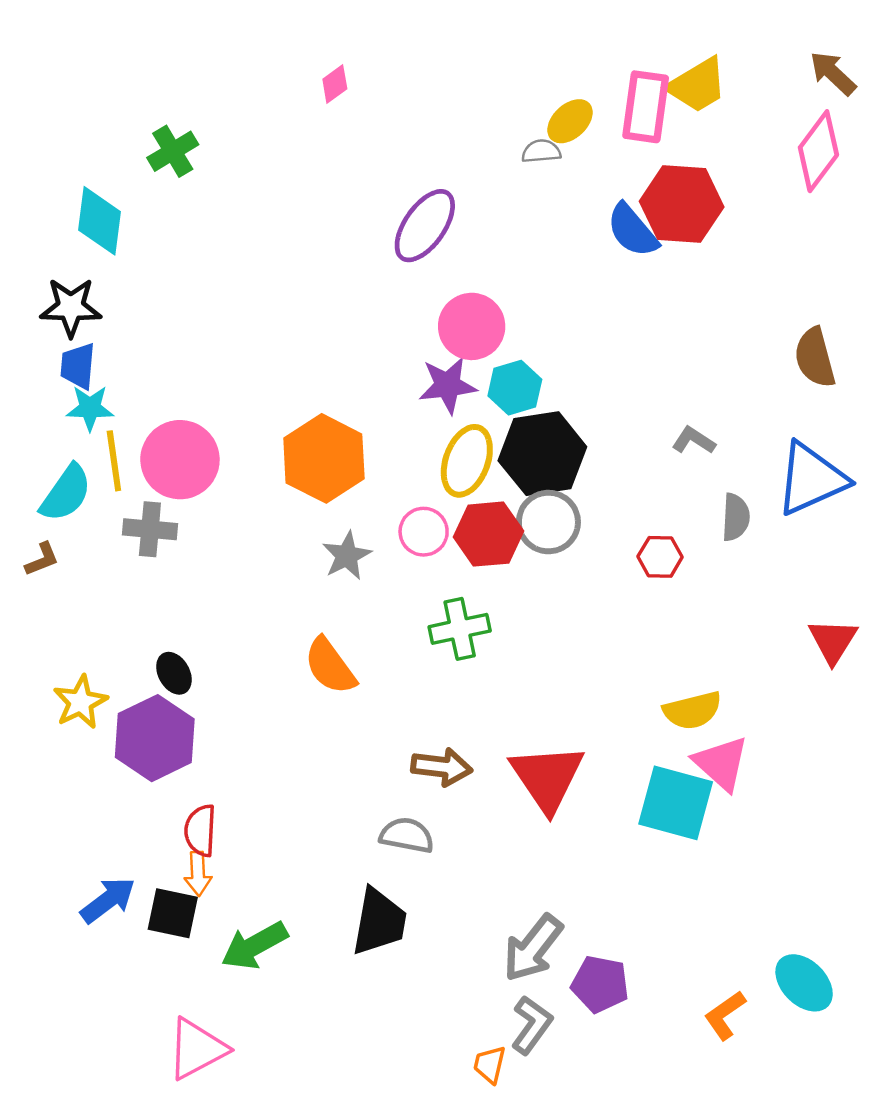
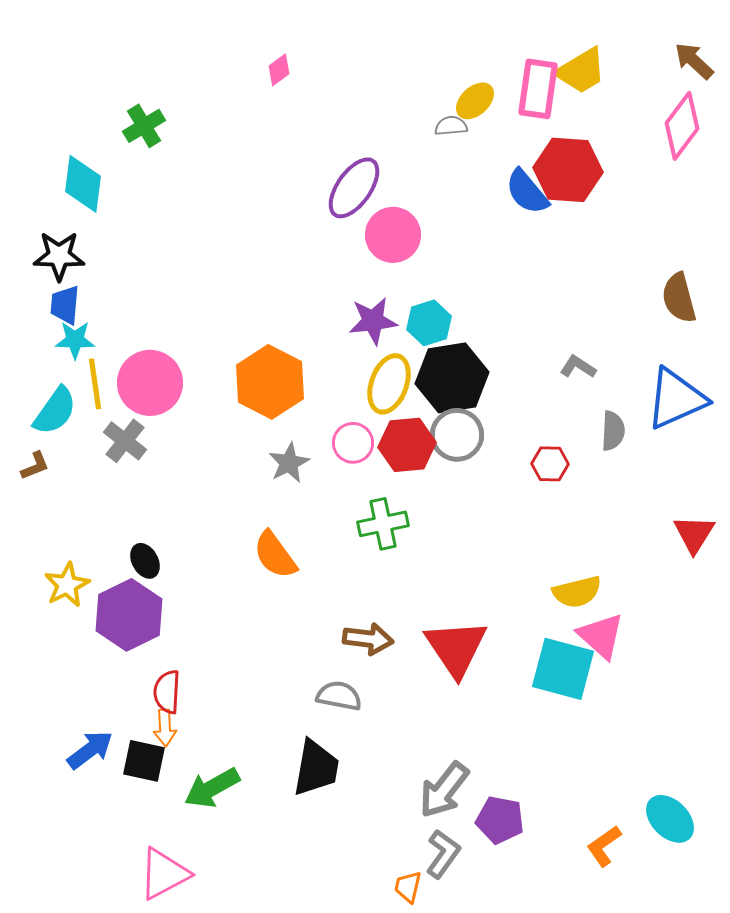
pink circle: (472, 326) -> (393, 235), moved
gray cross: (150, 529) -> (125, 441), turned 33

